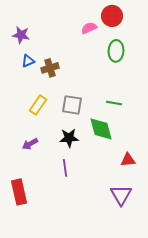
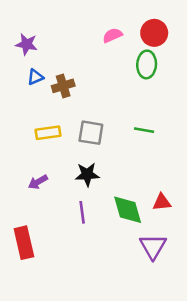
red circle: (112, 16) -> (154, 33), moved
yellow rectangle: (38, 105) -> (48, 133), turned 48
green diamond: (101, 129) -> (128, 210), moved

